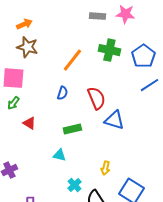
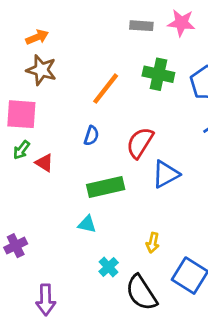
red semicircle: (96, 98) -> (140, 143), turned -125
blue triangle: (114, 120) -> (166, 174), turned -45
red triangle: (29, 123) -> (44, 163), moved
green rectangle: (72, 129) -> (106, 187), size x1.4

